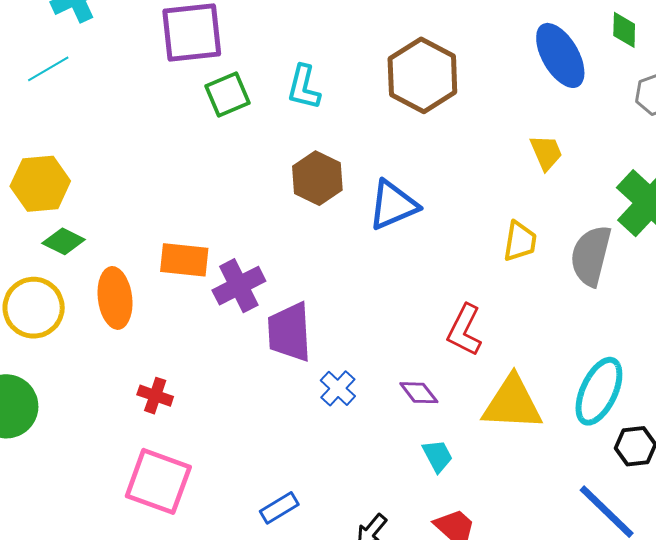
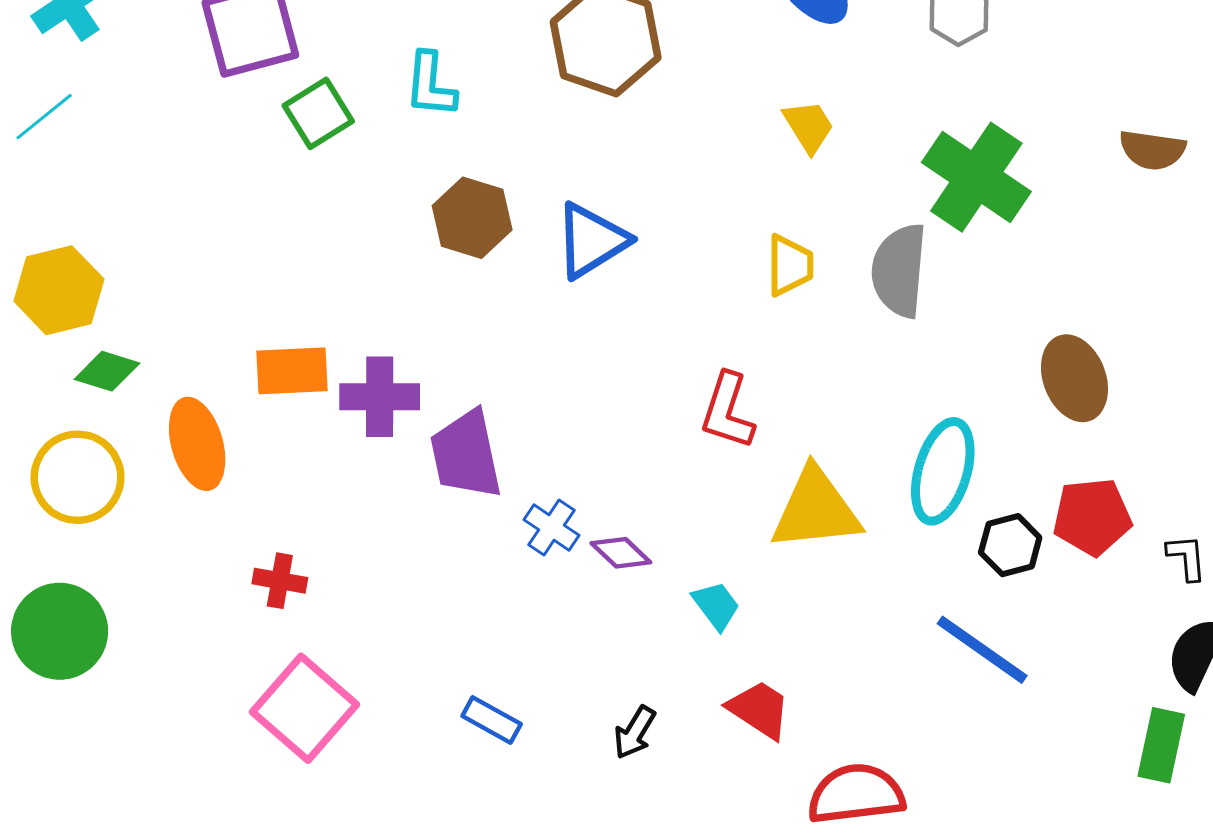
purple cross: (239, 286) -> (380, 397), turned 36
purple diamond: (419, 393) -> (621, 553), moved
pink square: (158, 481) -> (304, 708), turned 30
blue rectangle: (279, 508) -> (492, 720), turned 69

